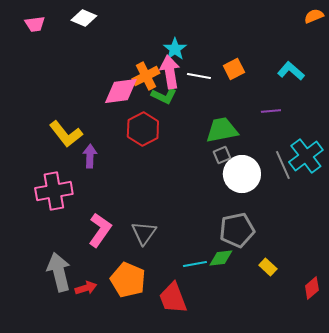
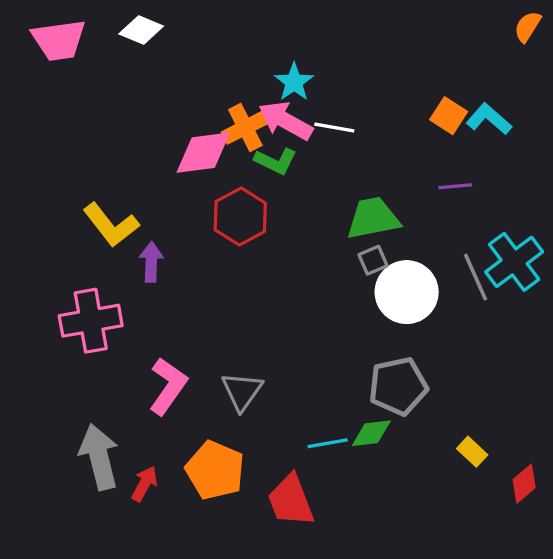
orange semicircle: (314, 16) -> (528, 27), turned -36
pink trapezoid: (35, 24) -> (59, 40), size x1.6
orange square: (234, 69) -> (449, 116), moved, turned -30
pink arrow: (170, 72) -> (286, 121), turned -52
yellow rectangle: (268, 267) -> (472, 452), moved
red arrow: (86, 288) -> (144, 484), turned -45

